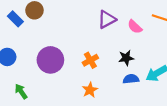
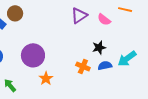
orange cross: (90, 60) -> (83, 67), moved, turned -32
orange star: (90, 90) -> (46, 78), moved

